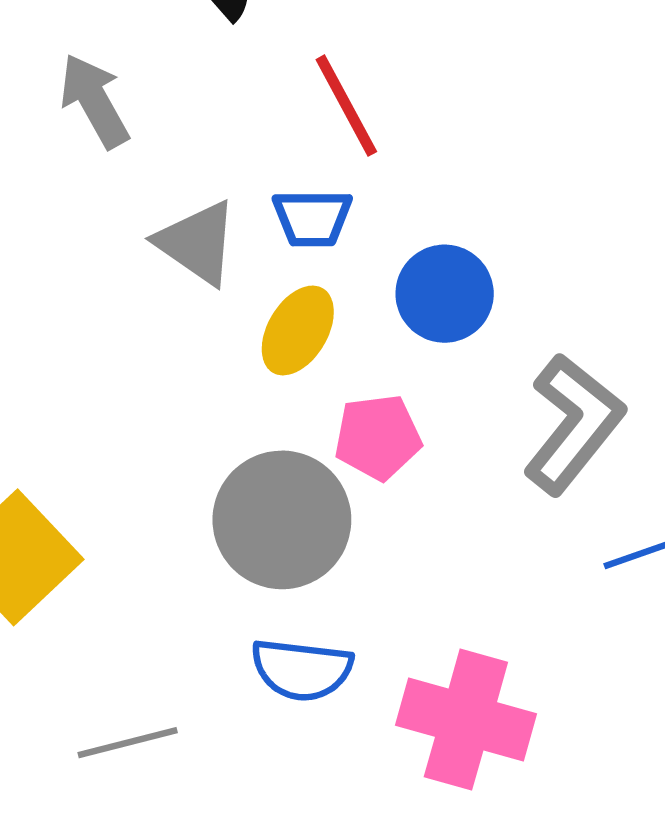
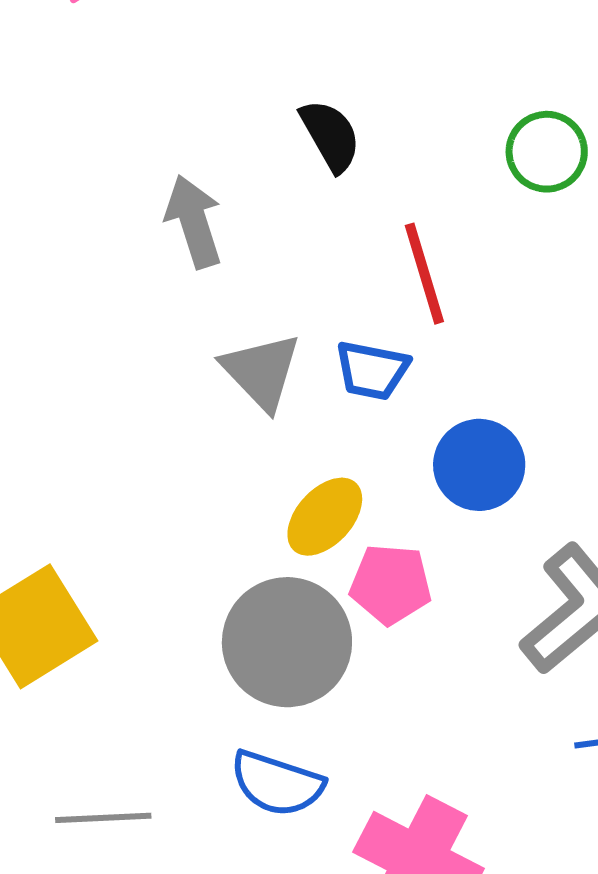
yellow ellipse: (298, 330) -> (325, 517), moved

